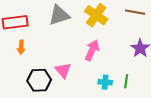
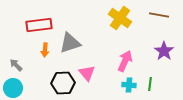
gray triangle: (59, 15) -> (70, 43), moved
pink arrow: (92, 50) -> (125, 61), moved

